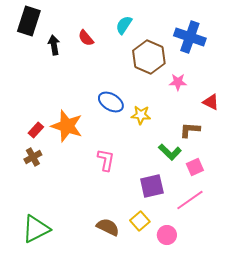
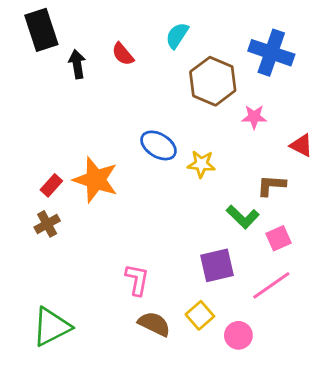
black rectangle: (29, 21) -> (41, 30), turned -36
pink L-shape: (106, 160) -> (137, 280), moved

